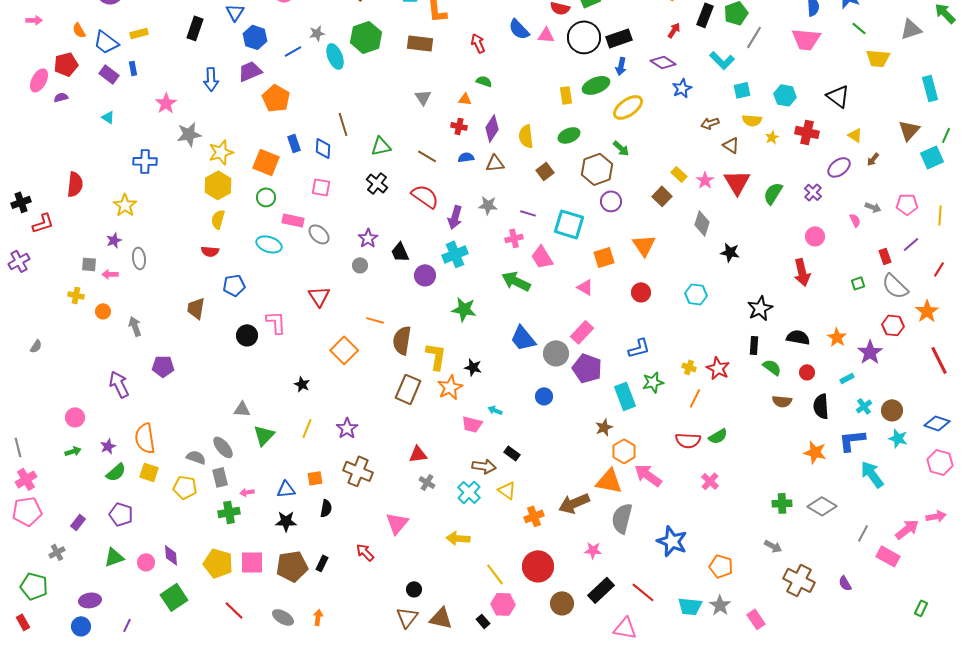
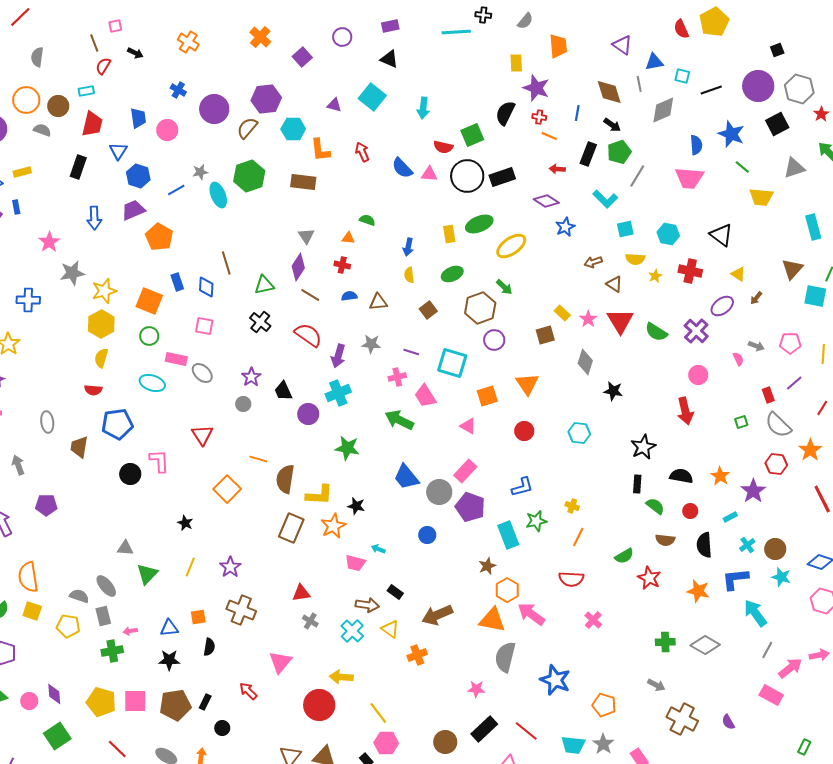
red arrow: (674, 30) -> (557, 169), turned -119
red arrow: (478, 43) -> (362, 152), moved
blue arrow: (621, 66) -> (408, 247), moved
purple diamond: (492, 128) -> (298, 267), moved
yellow semicircle: (526, 136) -> (409, 275), size x0.7
cyan square: (932, 157) -> (815, 296), turned 35
purple cross: (813, 192) -> (696, 331), size x1.4
green semicircle: (773, 193) -> (656, 332), turned -90
brown square: (662, 196) -> (545, 335), turned 30
gray ellipse: (139, 258) -> (47, 422), moved
blue pentagon: (234, 285) -> (117, 424), size x1.4
yellow L-shape: (436, 356) -> (319, 495), turned 84
red star: (718, 368) -> (649, 578), moved
green semicircle: (718, 436) -> (624, 556), moved
brown arrow: (574, 503) -> (437, 615), moved
gray line: (863, 533) -> (767, 650), moved
red circle: (538, 566) -> (319, 705), moved
black circle: (414, 589) -> (222, 728), moved

